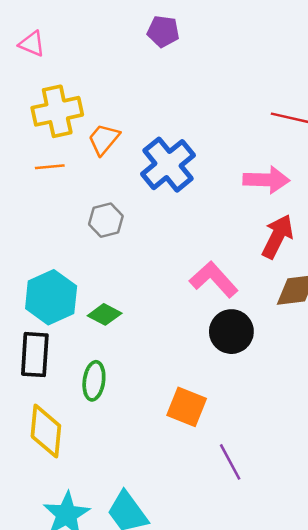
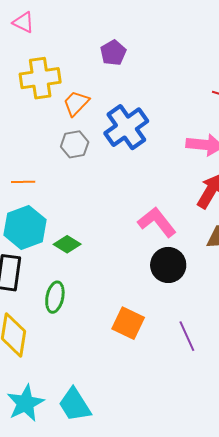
purple pentagon: (163, 31) -> (113, 53), moved, turned 30
orange line: (50, 167) -> (23, 182), moved
gray hexagon: (106, 220) -> (75, 144), moved
purple line: (230, 462) -> (187, 336), moved

